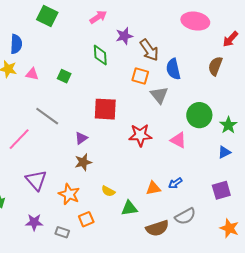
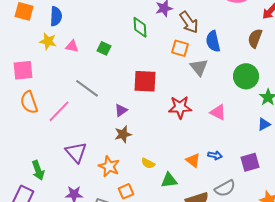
green circle: (199, 115) -> (246, 76), moved
blue arrow: (175, 183) -> (215, 155), turned -136
orange triangle: (153, 188) -> (193, 160), turned 49
purple square: (221, 190) -> (250, 162), moved

